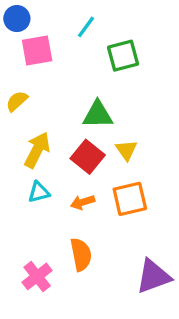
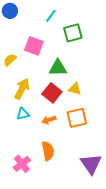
pink square: (37, 51) -> (34, 46), moved, turned 30
yellow triangle: (126, 150) -> (75, 89), turned -40
purple triangle: (153, 276) -> (91, 164), turned -45

